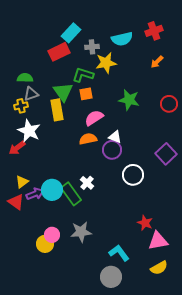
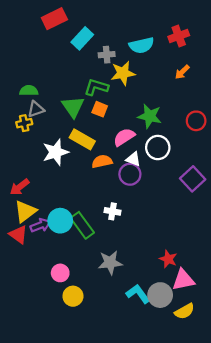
red rectangle: (59, 52) -> (54, 19), moved
orange square: (86, 94) -> (100, 109), turned 32
yellow rectangle: (57, 110) -> (82, 139), moved, turned -50
pink semicircle: (94, 118) -> (124, 137), moved
white star: (29, 131) -> (56, 152), moved, turned 30
red arrow: (17, 148) -> (20, 187), moved
white circle: (133, 175) -> (158, 148), moved
yellow triangle: (22, 182) -> (25, 211), size x1.5
white cross: (87, 183) -> (112, 211), moved, turned -32
gray star: (81, 232) -> (110, 263), moved
yellow circle: (45, 244) -> (73, 296), moved
gray circle: (111, 277) -> (160, 295), moved

